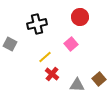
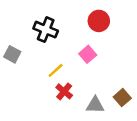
black cross: (37, 24) -> (46, 30), turned 36

